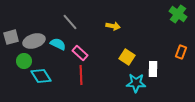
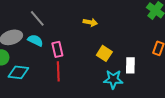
gray line: (70, 22) -> (37, 18), moved
pink rectangle: (80, 53) -> (57, 49), turned 35
cyan diamond: (41, 76) -> (18, 72), turned -50

